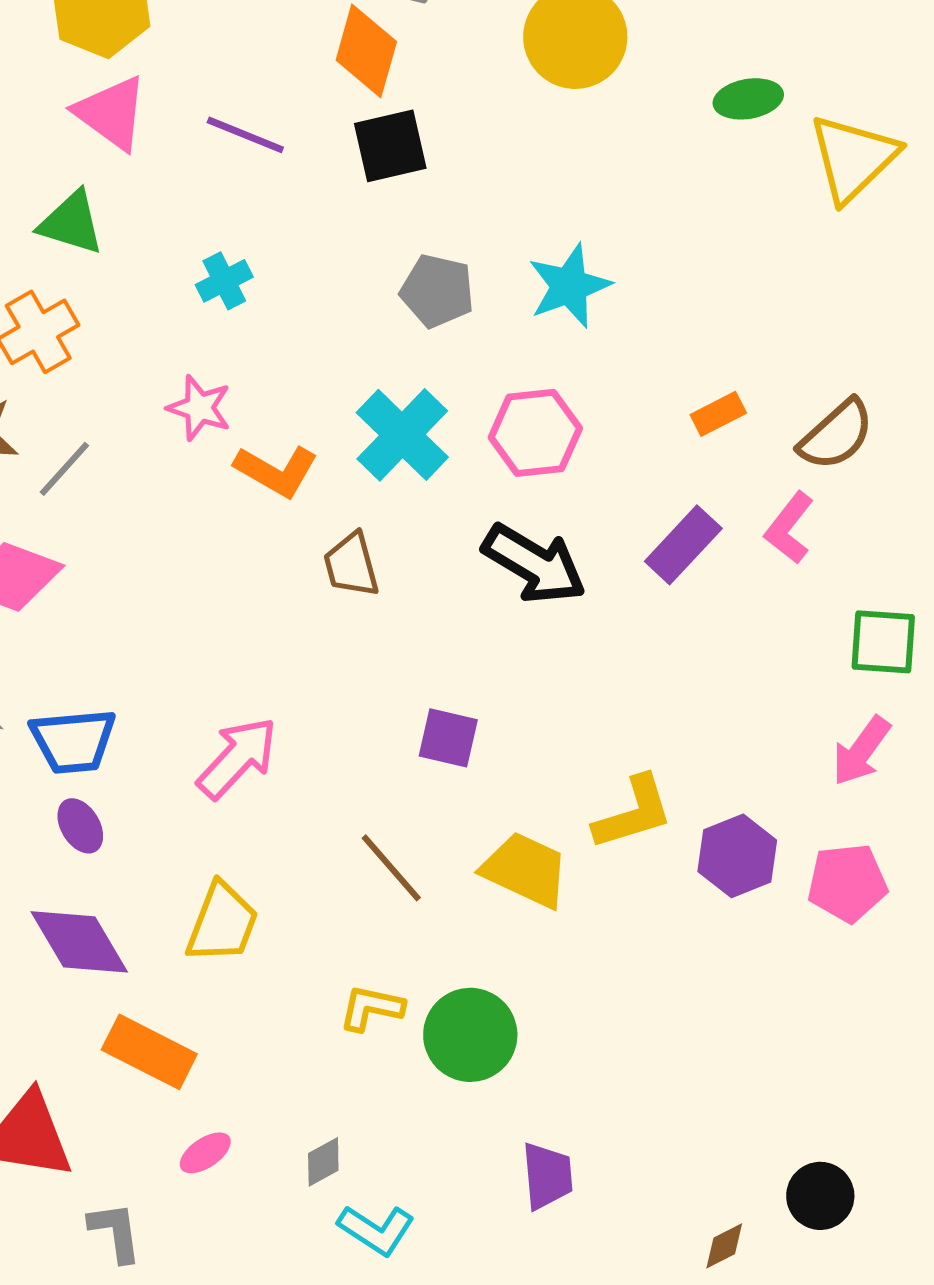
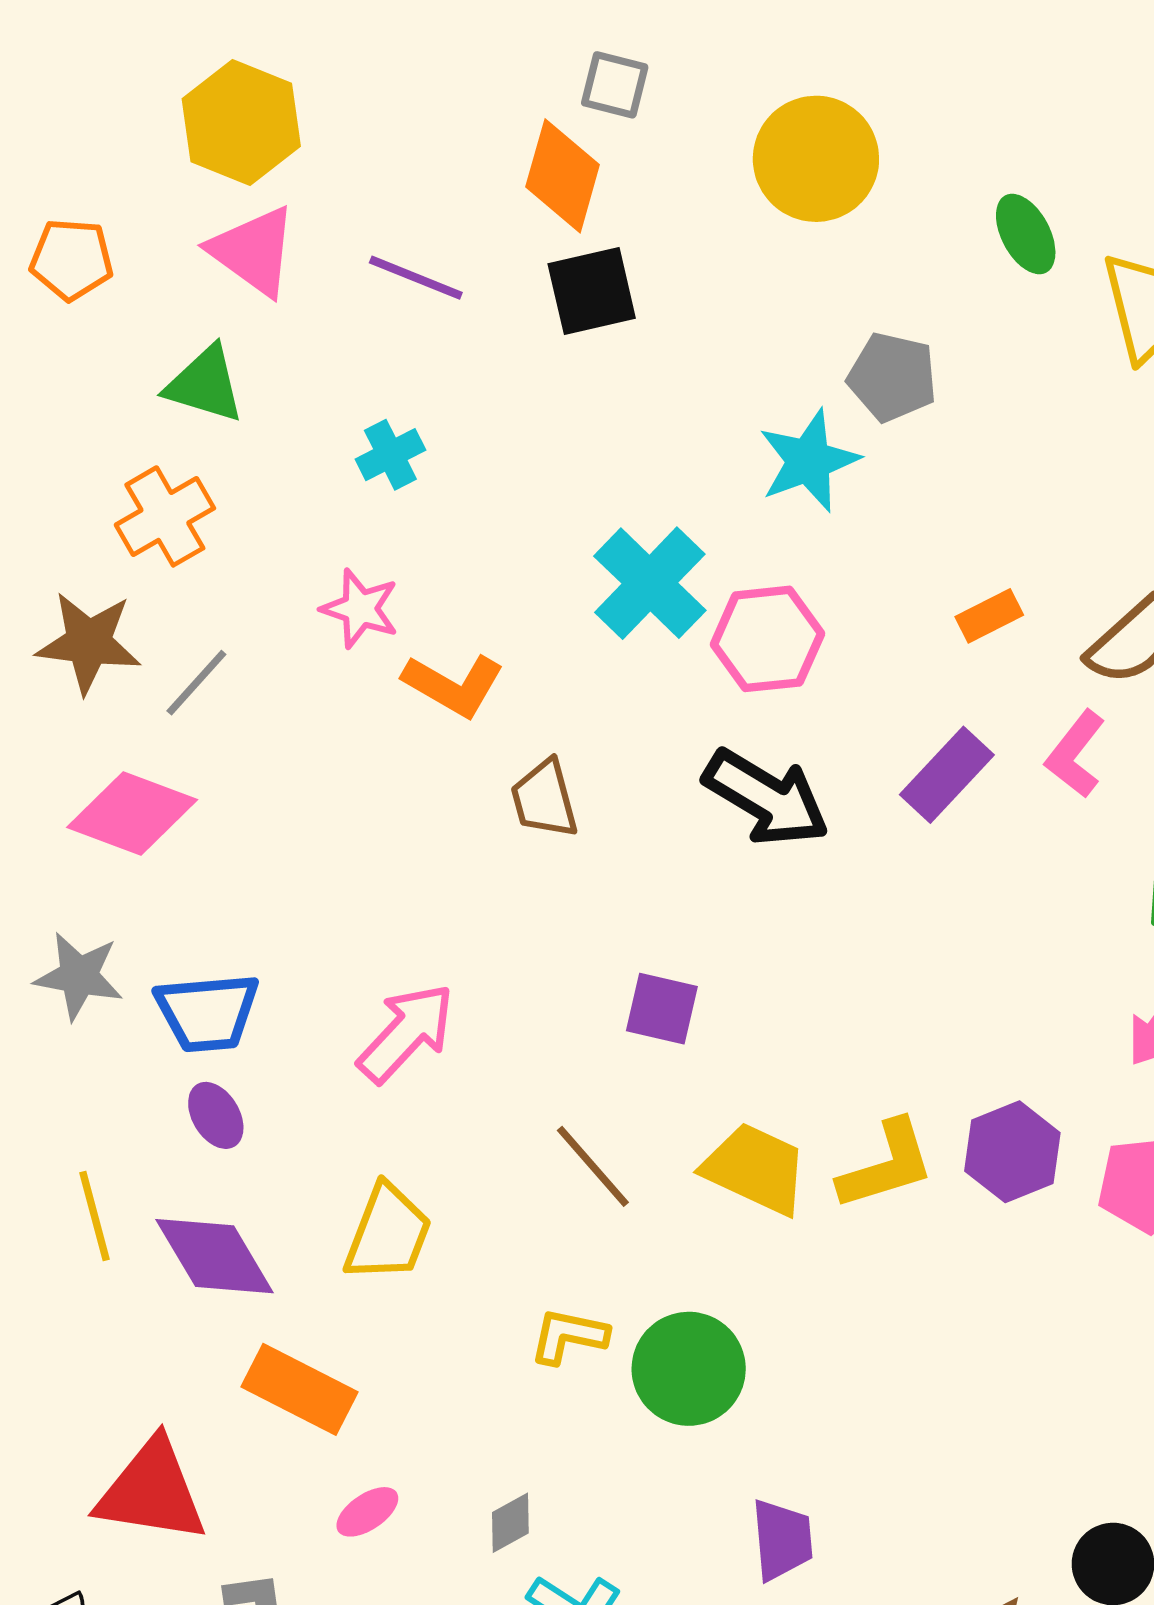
green ellipse: (748, 99) -> (1026, 234), turned 72
gray pentagon: (437, 291) -> (892, 377), moved
cyan cross: (402, 435) -> (650, 583), moved
yellow L-shape: (633, 813) -> (886, 1165), moved

